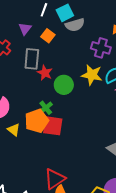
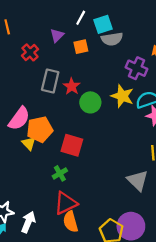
orange square: (48, 36) -> (81, 47), turned 32
gray rectangle: (32, 59) -> (50, 81), moved
green cross: (46, 108) -> (60, 173), moved
orange pentagon: (37, 121) -> (40, 129), moved

